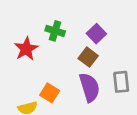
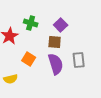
brown square: (88, 57) -> (55, 42), turned -32
orange square: (50, 93) -> (29, 59), moved

